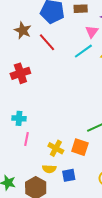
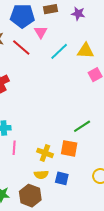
pink triangle: (92, 32) -> (41, 32), moved
blue square: (69, 175) -> (62, 178), turned 32

